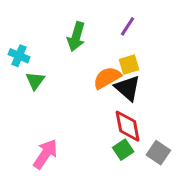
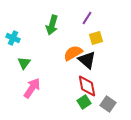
yellow square: (129, 65) -> (96, 38), moved
green triangle: (35, 81) -> (24, 63), moved
pink arrow: (45, 154) -> (32, 88), moved

